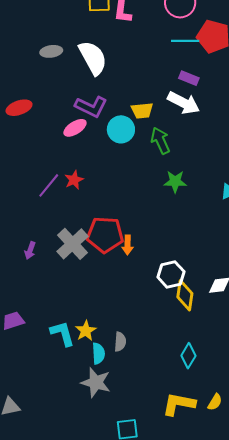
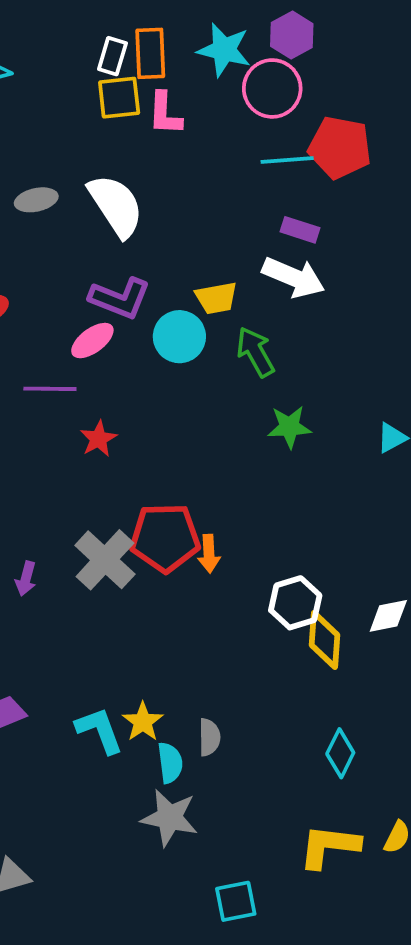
purple line: (49, 185) -> (50, 389), moved, turned 56

